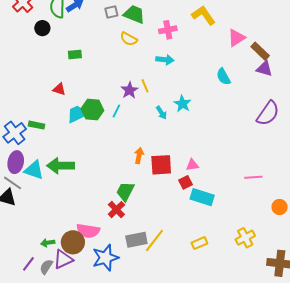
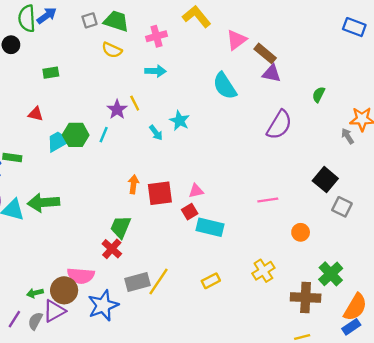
cyan semicircle: (223, 77) -> (225, 86), size x1.4

